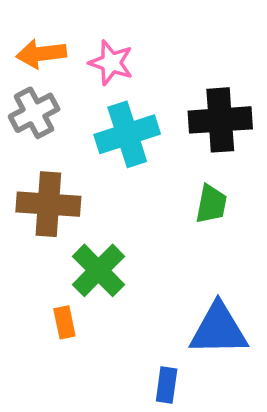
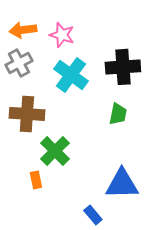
cyan cross: (127, 134) -> (71, 75), turned -36
blue rectangle: (167, 385) -> (93, 215), turned -48

